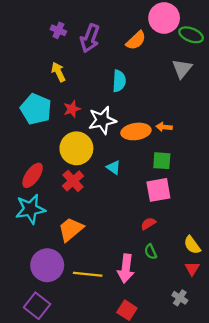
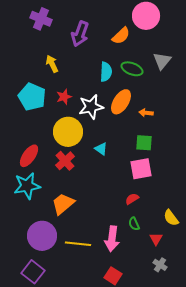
purple cross: (58, 30) -> (41, 19), moved, size x1.5
green ellipse: (191, 35) -> (132, 69), moved
orange ellipse: (136, 131) -> (121, 102), moved, turned -50
red triangle: (192, 269) -> (156, 239), moved

